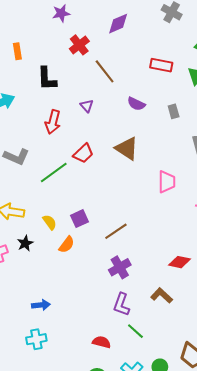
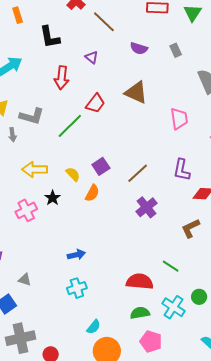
brown L-shape: (162, 295) -> (191, 228), turned -60
purple L-shape: (121, 304) -> (182, 170), moved
red semicircle: (102, 342) -> (140, 281), size x1.5

